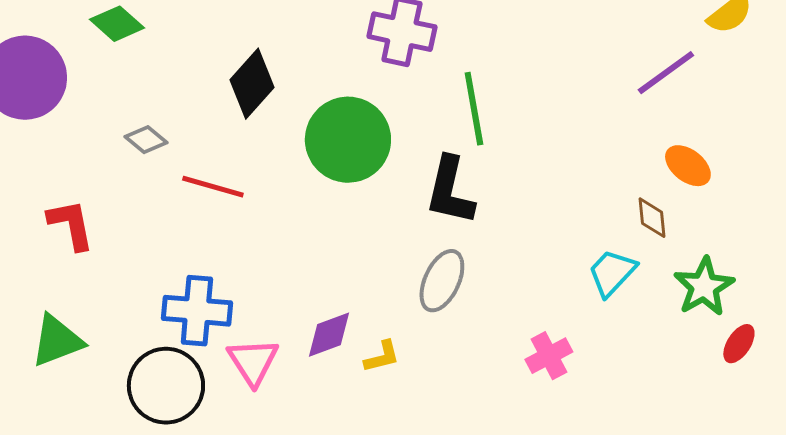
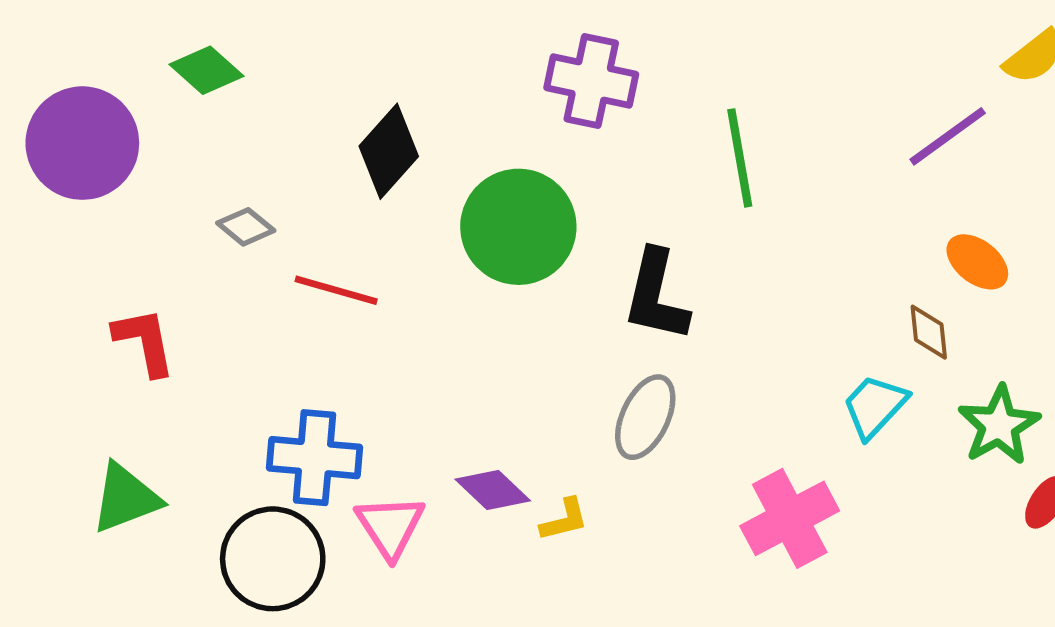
green line: (474, 109) -> (740, 158), moved
purple diamond: (329, 335) -> (493, 490), turned 64
pink cross: (549, 356) -> (790, 518), size x1.5

